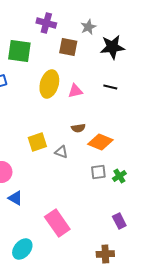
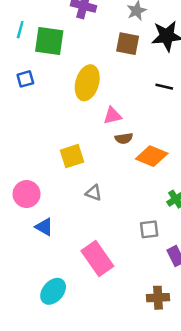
brown square: (68, 47) -> (128, 44), moved
pink triangle: (75, 91) -> (112, 116), moved
gray triangle: (61, 152) -> (94, 193), moved
gray square: (98, 172) -> (149, 229), moved

